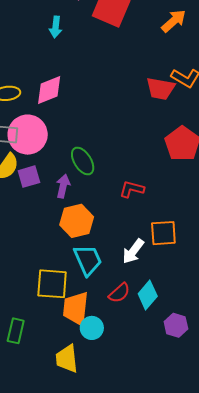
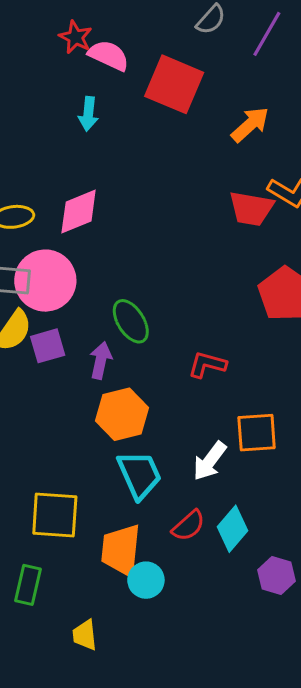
orange arrow: (174, 21) -> (250, 125), moved
yellow square: (52, 284) -> (55, 515), moved
yellow trapezoid: (67, 359) -> (85, 635), moved, size x0.7

